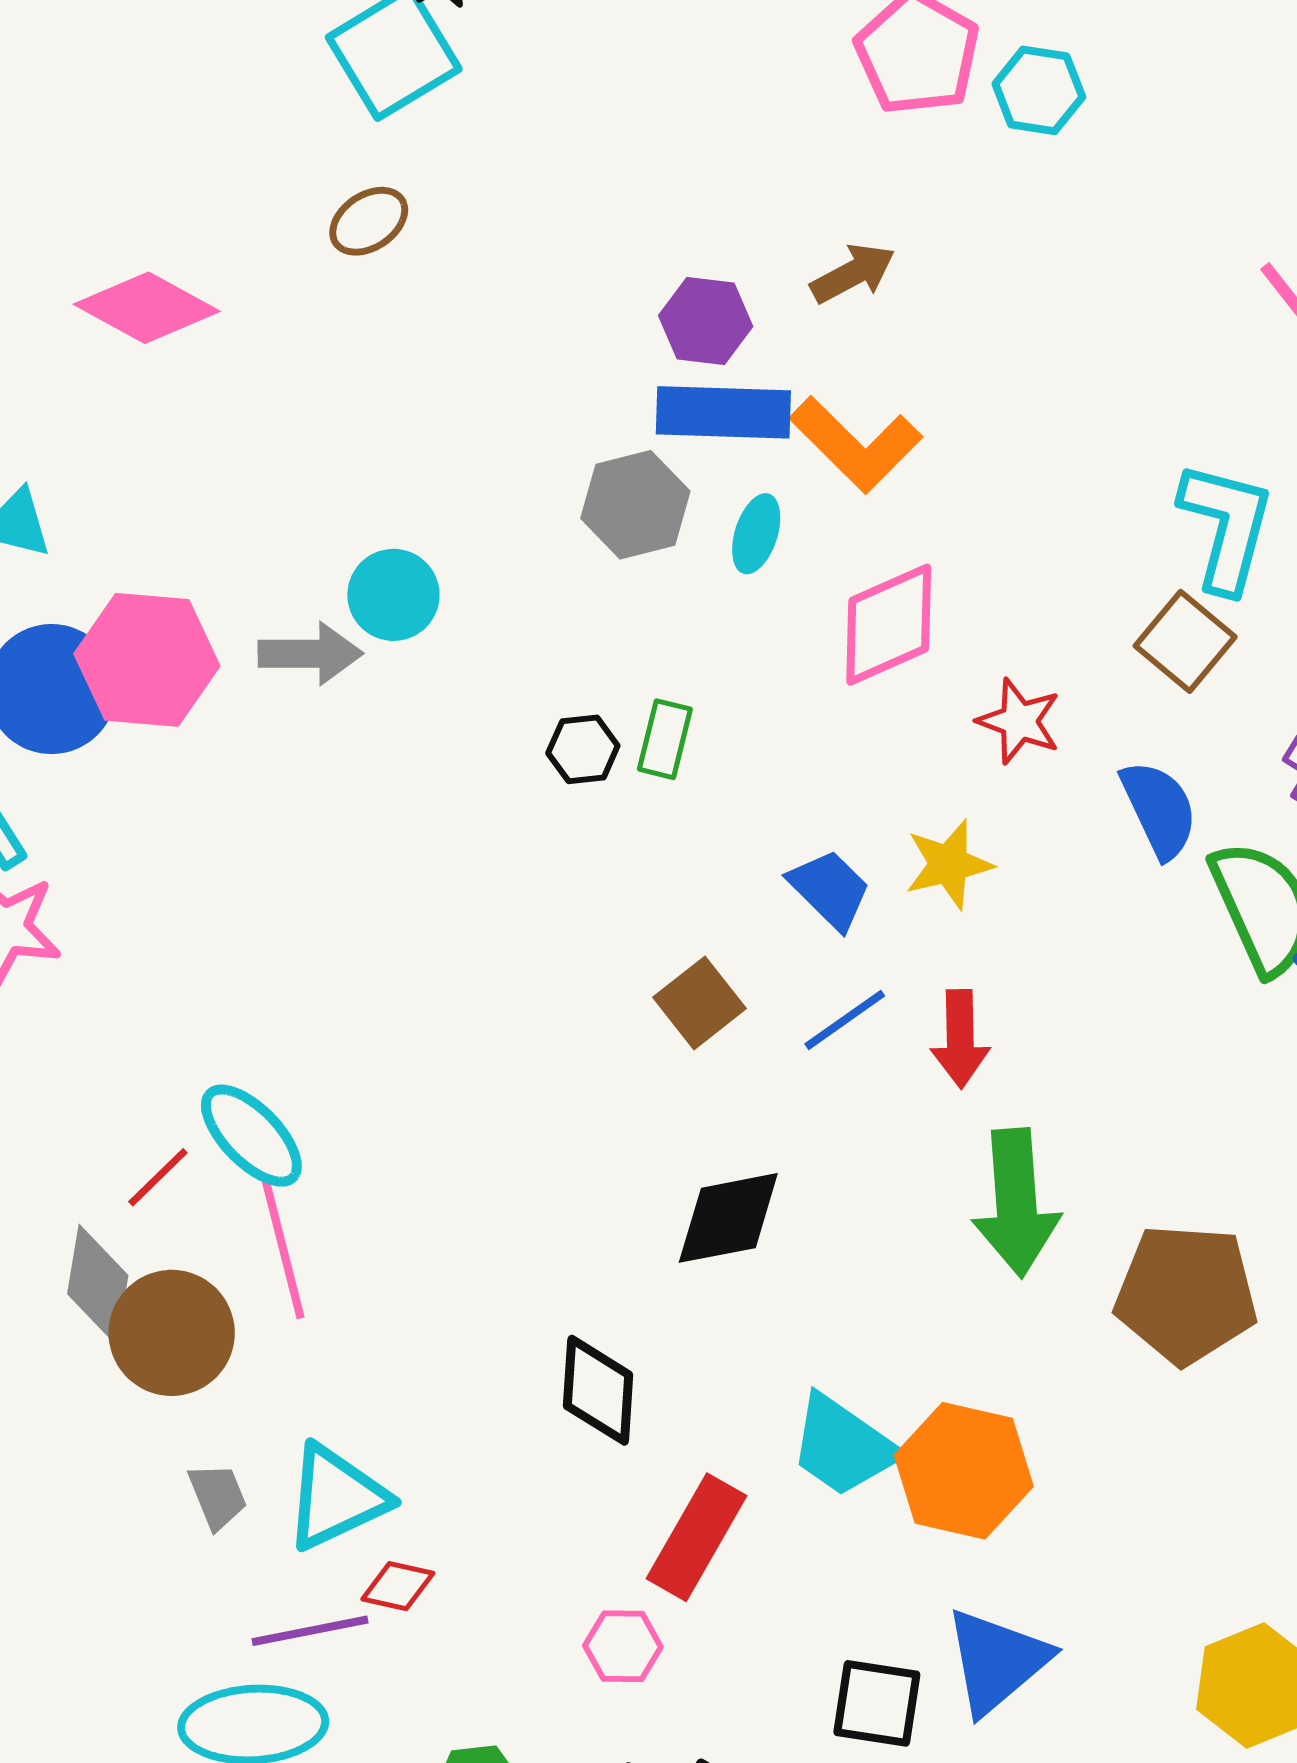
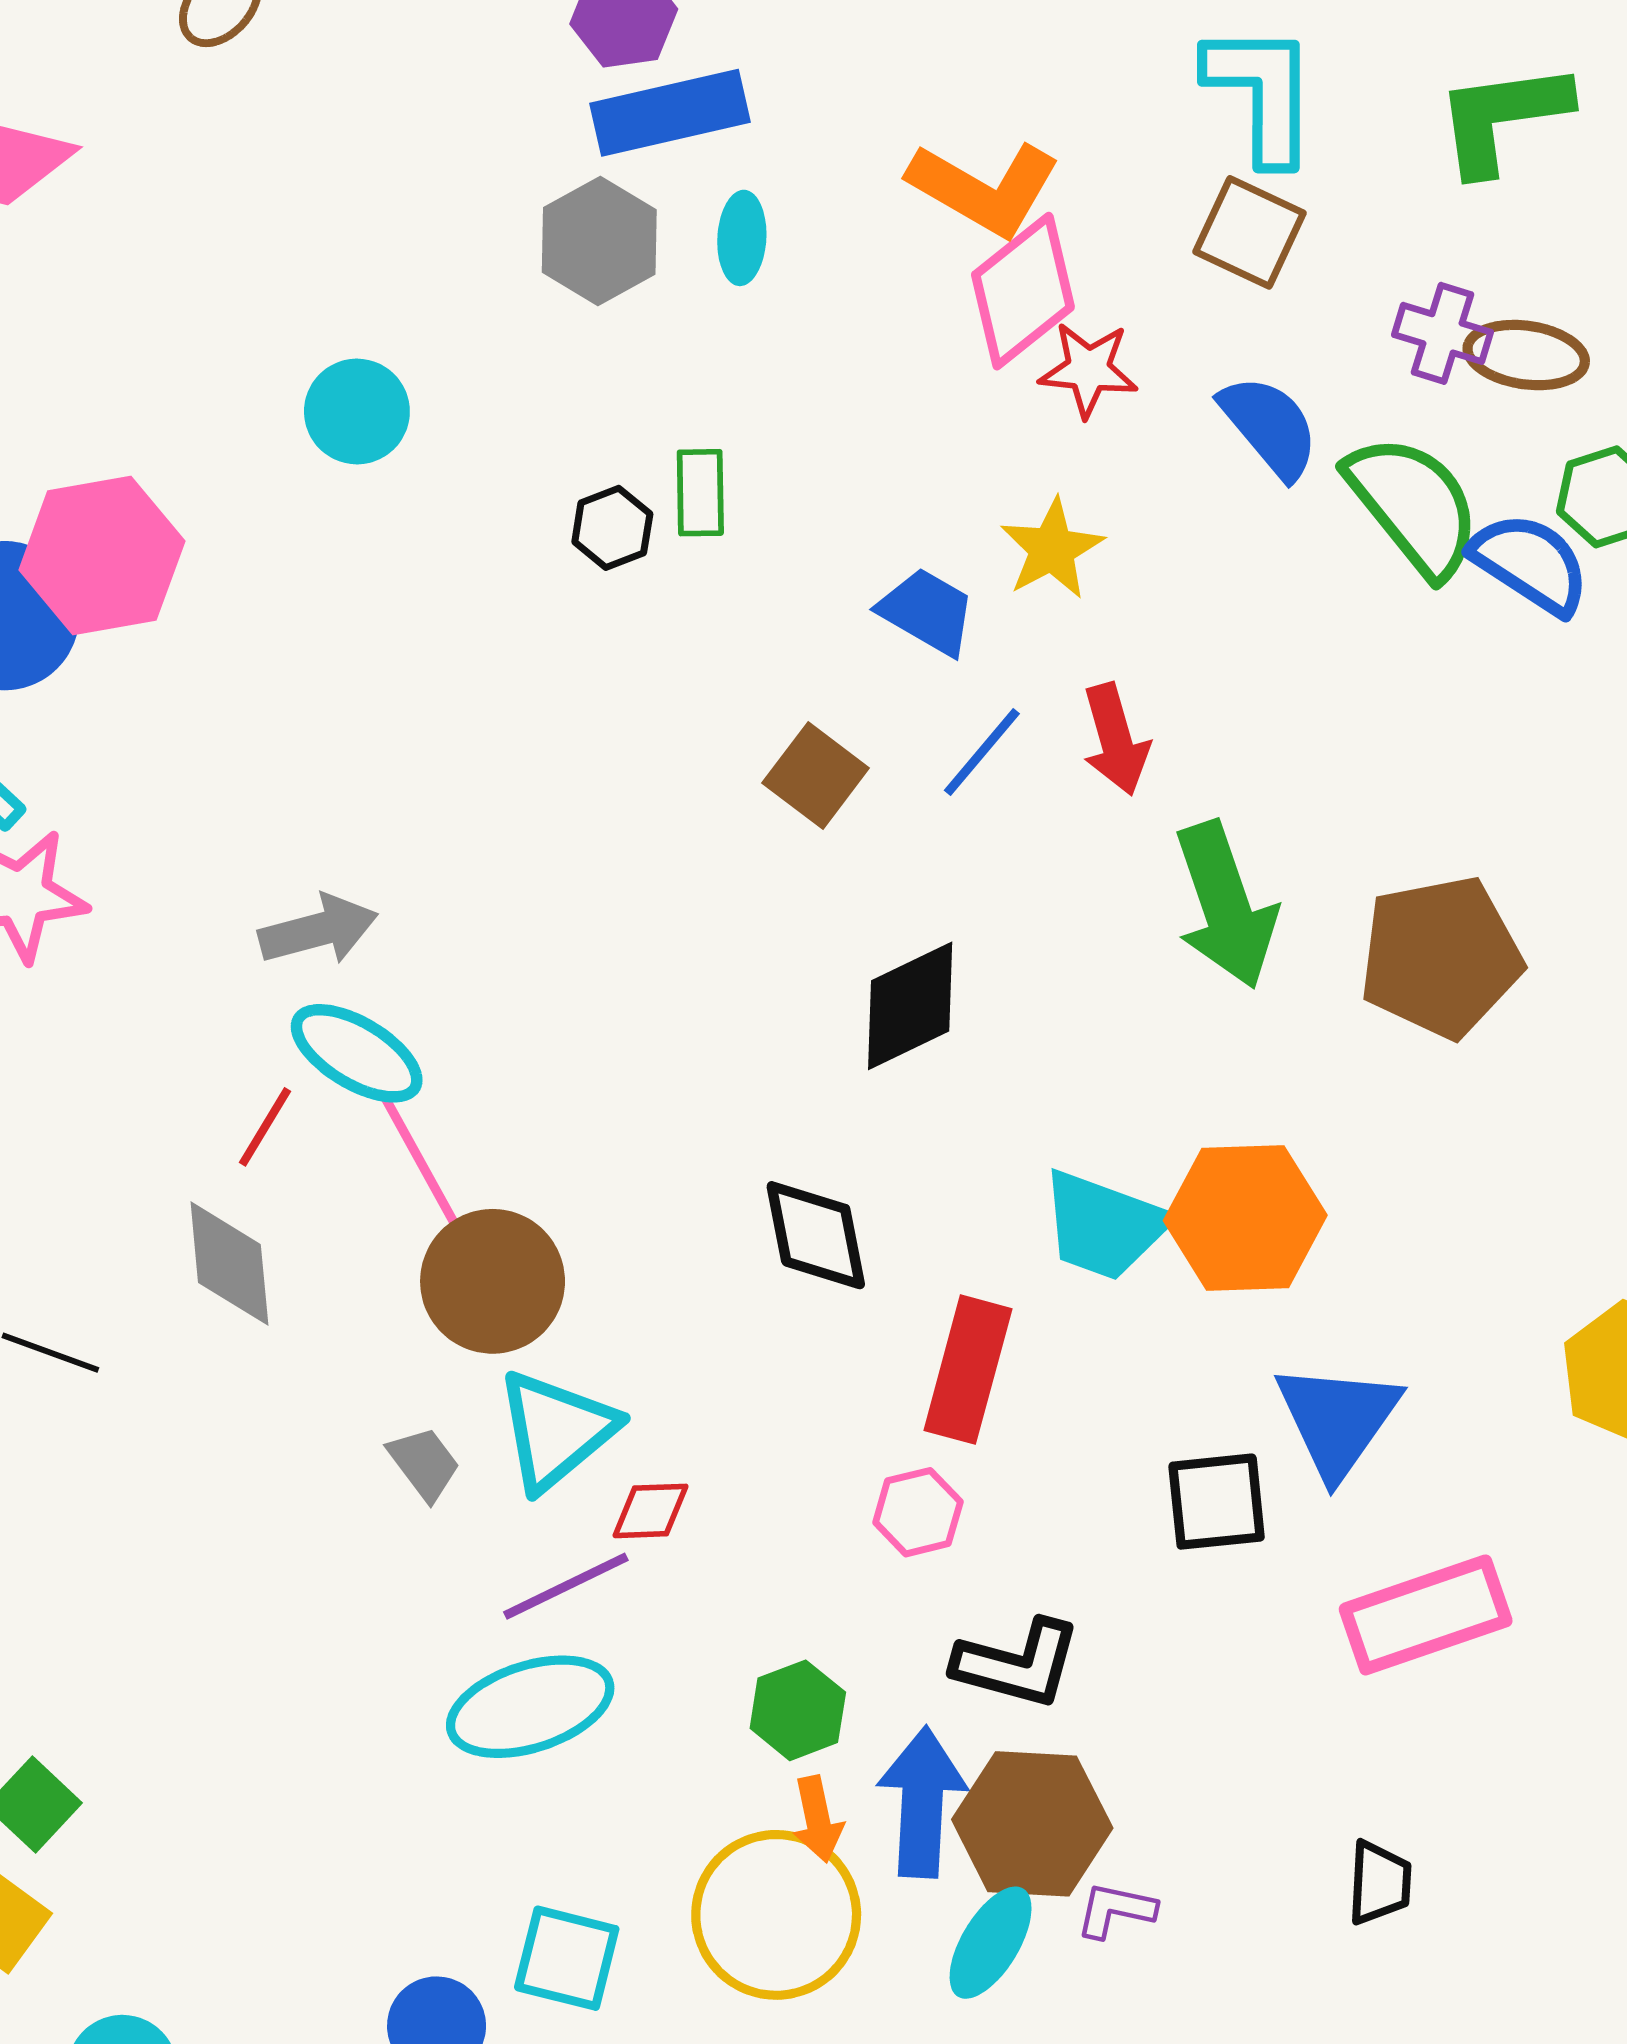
orange L-shape: (856, 444) -> (984, 188), moved
pink diamond: (889, 625) -> (1023, 291), moved
gray arrow: (310, 654) -> (318, 930), moved
brown circle: (172, 1333) -> (493, 1281), moved

